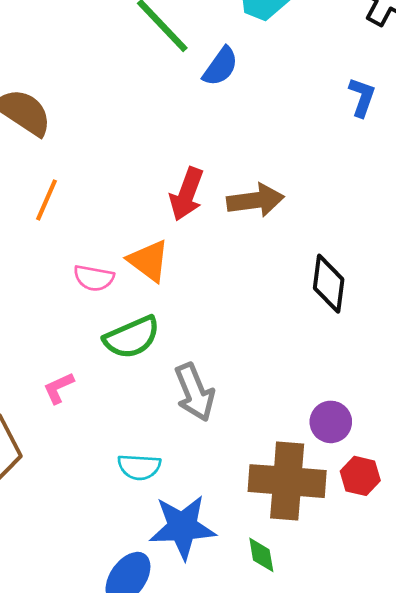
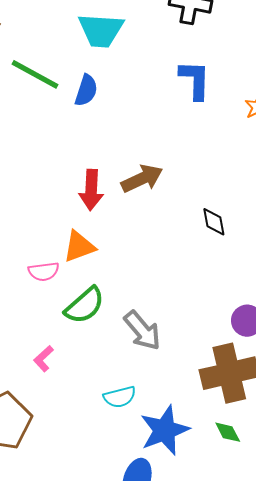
blue L-shape: (362, 97) -> (195, 80), size x1.4
orange triangle: (149, 261) -> (79, 247), turned -39
black diamond: (329, 284) -> (214, 222), size x0.7

